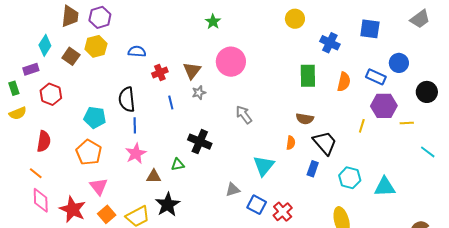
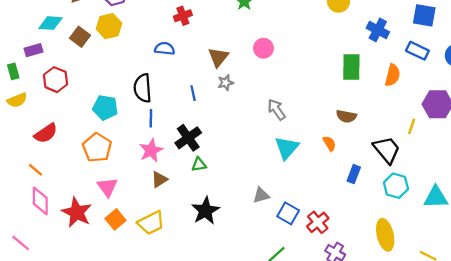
cyan diamond: (45, 45) -> (50, 23), turned 60
blue semicircle: (137, 51) -> (165, 49), moved
pink circle: (231, 62) -> (263, 48), size x0.6
red cross: (160, 72) -> (183, 16), moved
blue rectangle: (376, 77) -> (417, 51), moved
red semicircle: (44, 141) -> (46, 133), turned 45
black cross: (200, 142) -> (188, 138), moved, turned 30
orange semicircle: (291, 143) -> (329, 143), turned -40
black trapezoid: (325, 143) -> (387, 150), moved
cyan triangle: (264, 166) -> (287, 148), moved
brown triangle: (154, 176) -> (159, 179), moved, turned -35
black star: (168, 205) -> (205, 211), moved

